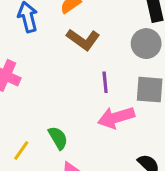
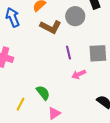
gray circle: (146, 44) -> (75, 16), moved
pink arrow: (116, 117) -> (79, 74), size x0.6

